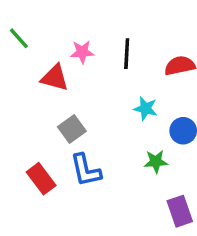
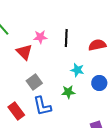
red triangle: (55, 78) -> (24, 52), turned 30
green star: (156, 162) -> (68, 92), moved

